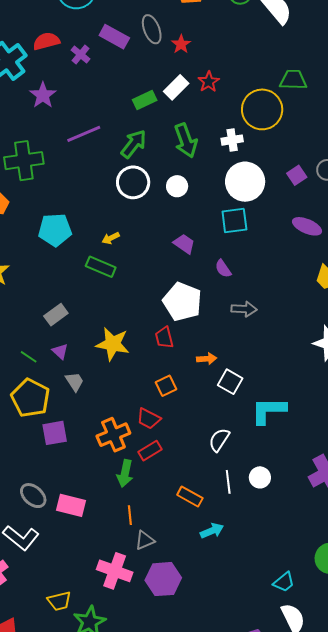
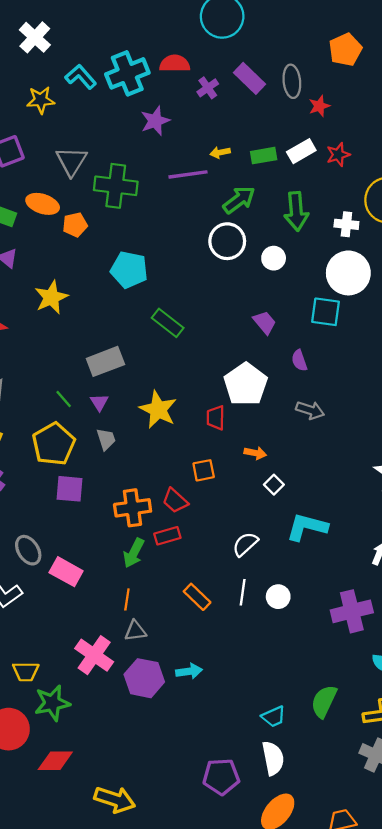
yellow arrow: (111, 238) -> (220, 152), moved
gray rectangle: (56, 315) -> (105, 361), size x1.4
white square: (230, 382) -> (274, 485), size x0.7
cyan arrow: (212, 531) -> (189, 671), moved

